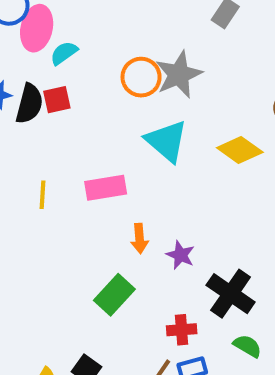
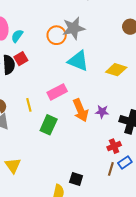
gray star: (179, 75) -> (74, 28), turned 30
yellow diamond: (240, 150) -> (116, 70), moved
orange arrow: (139, 238) -> (81, 110), size x1.6
green rectangle: (114, 295) -> (49, 125), moved

